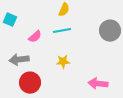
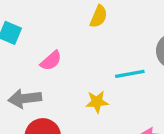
cyan line: (62, 31) -> (130, 74), moved

